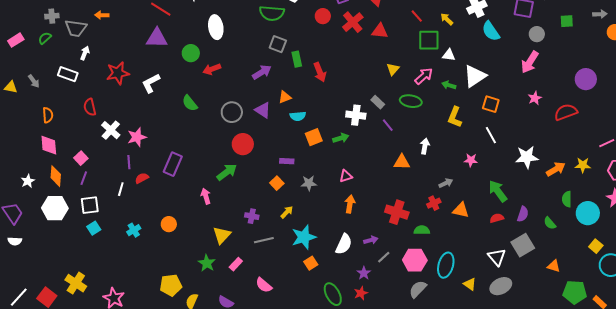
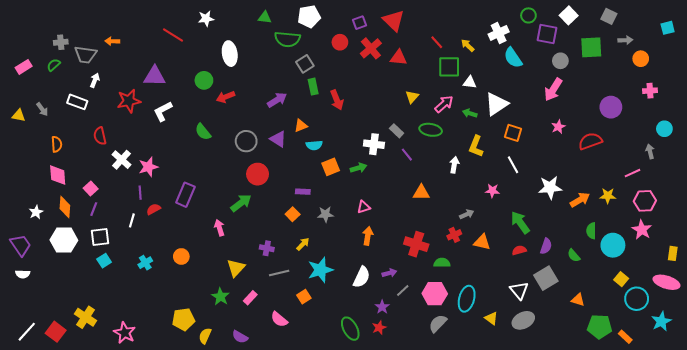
green square: (567, 21) -> (591, 47), size x1.6
purple triangle: (157, 38) -> (155, 76), moved
gray square: (278, 44) -> (305, 64), moved, turned 36
white arrow: (425, 146) -> (454, 165), moved
orange square: (311, 263) -> (304, 297), moved

